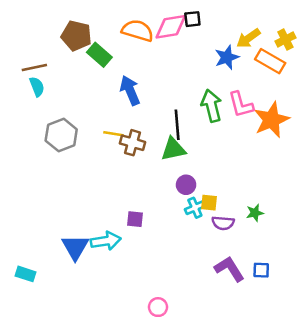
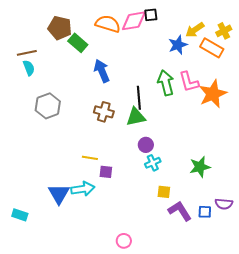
yellow line: (113, 134) -> (90, 158), moved
yellow square: (209, 203) -> (164, 192), moved
green star: (255, 213) -> (200, 167), size x1.5
purple semicircle: (223, 223) -> (224, 204), moved

